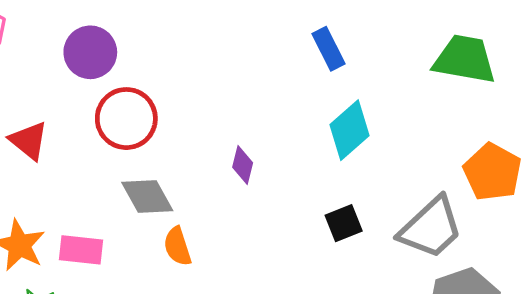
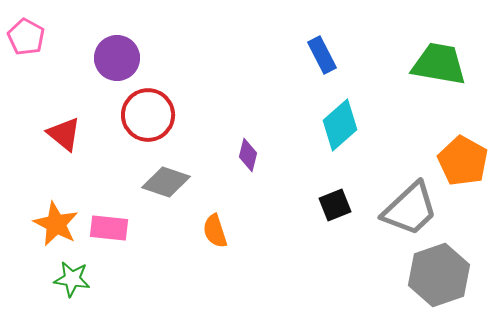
gray diamond: (147, 196) -> (166, 182), turned -42
orange semicircle: (177, 246) -> (215, 231), moved

